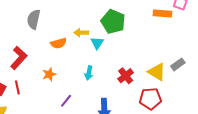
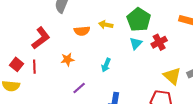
cyan triangle: (97, 43) -> (136, 43), moved
red cross: (126, 76) -> (159, 42), moved

